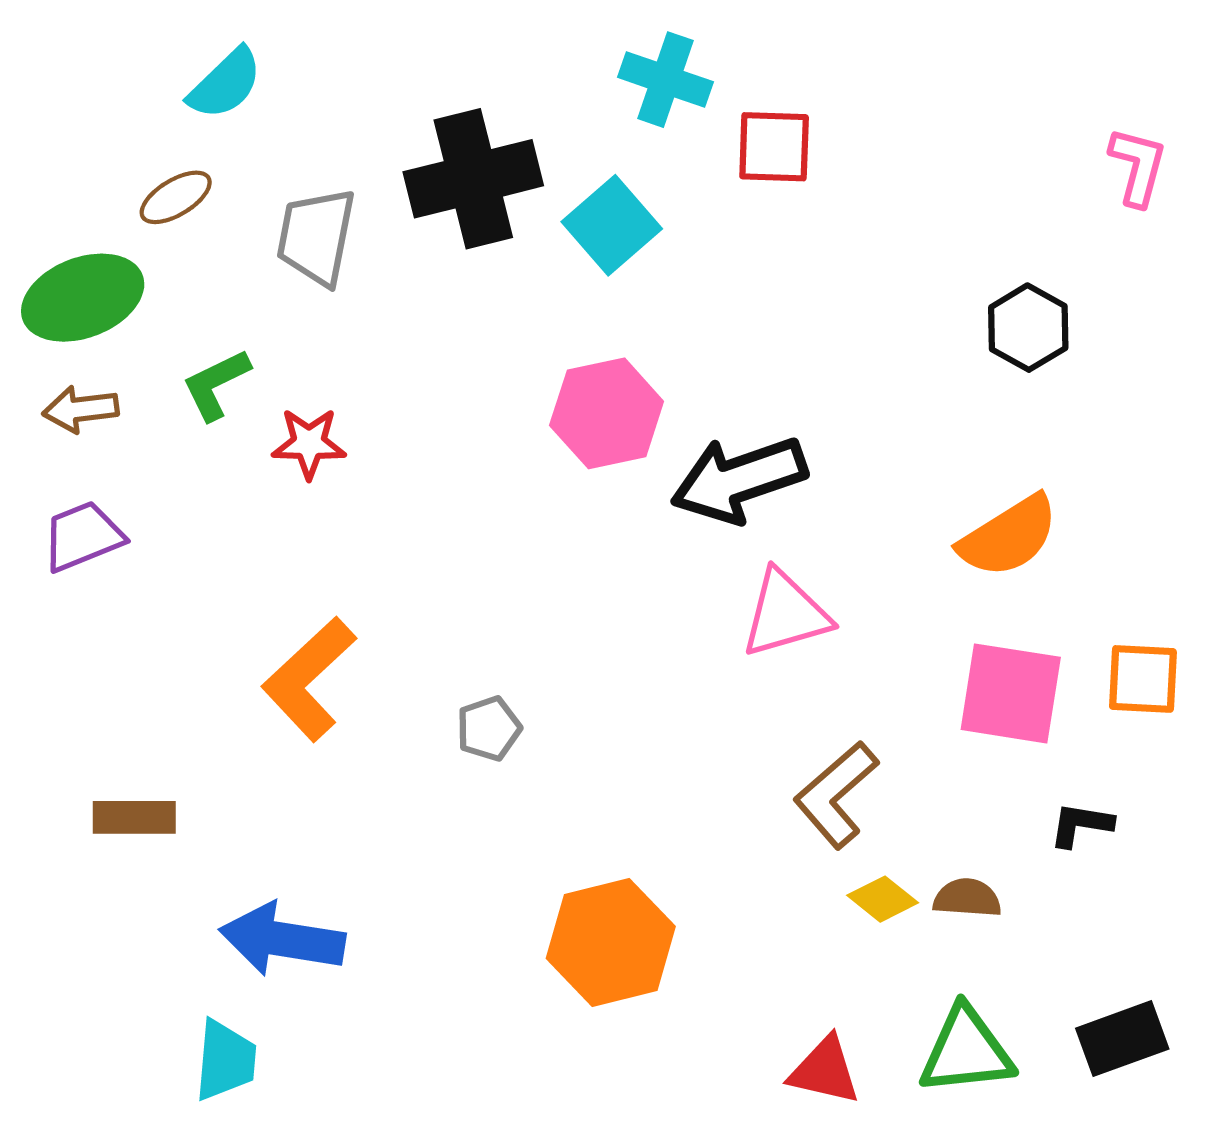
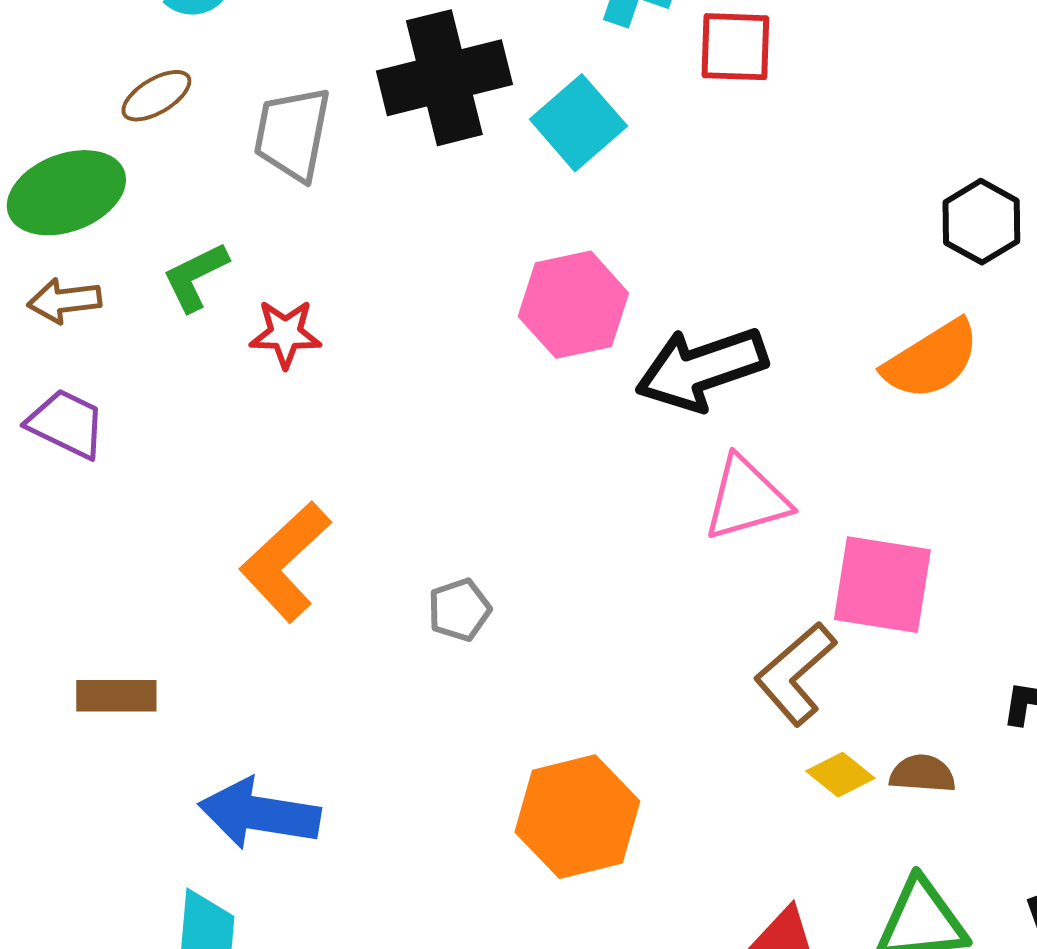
purple trapezoid: (83, 536) -> (66, 424), turned 48
orange semicircle: (1009, 536) -> (931, 360), moved
pink square: (1011, 693) -> (882, 585), moved

